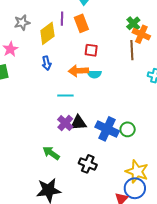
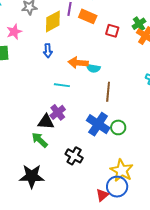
orange rectangle: (81, 23) -> (88, 16), turned -54
red square: (91, 50) -> (112, 31), moved
brown line: (132, 50) -> (108, 92), moved
black triangle: (78, 123) -> (46, 122), moved

